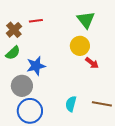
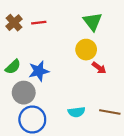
brown cross: (14, 30) -> (14, 23), moved
green semicircle: (13, 53) -> (13, 67), moved
cyan semicircle: (71, 104) -> (76, 112), turned -112

